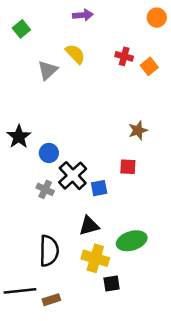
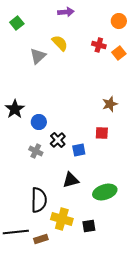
orange circle: (157, 18) -> (119, 21), moved
black cross: (73, 176) -> (58, 140), size x0.7
yellow cross: (95, 258) -> (62, 219), moved

